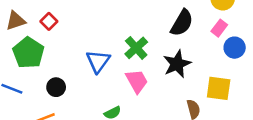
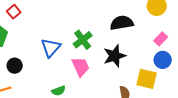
black semicircle: (182, 23) -> (122, 23), turned -135
pink rectangle: (219, 28) -> (161, 39), moved
blue circle: (235, 48) -> (163, 60), moved

